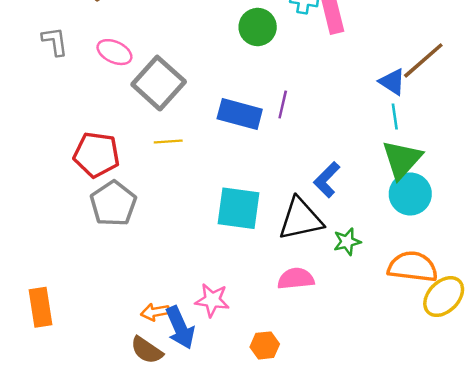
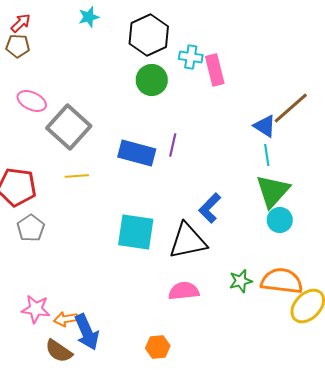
cyan circle: (410, 194) -> (280, 220), size x0.7
gray pentagon: (113, 204) -> (31, 228), size x0.7
green star: (347, 242) -> (241, 281), moved
pink star: (212, 300) -> (36, 309), moved

